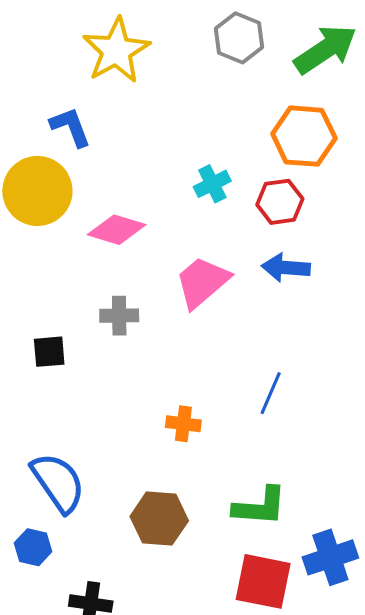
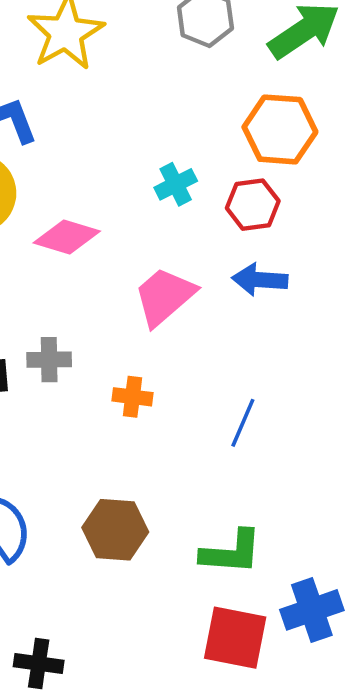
gray cross: (119, 316) -> (49, 360), moved
orange cross: (183, 424) -> (132, 397), moved
brown hexagon: (159, 519) -> (115, 530), moved

